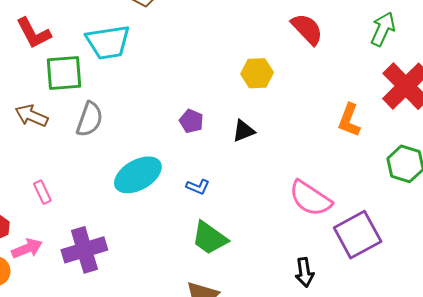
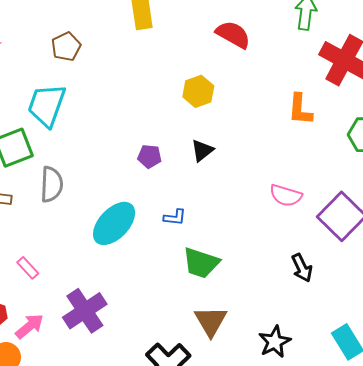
cyan trapezoid: (108, 42) -> (47, 105), turned 135
pink semicircle: (310, 198) -> (286, 195), size x0.7

